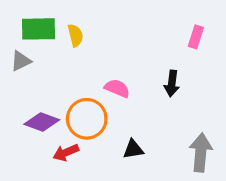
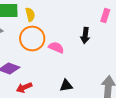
black arrow: (172, 83) -> (85, 36), moved
orange circle: (87, 119) -> (32, 38), moved

